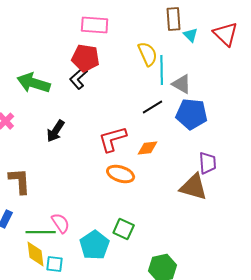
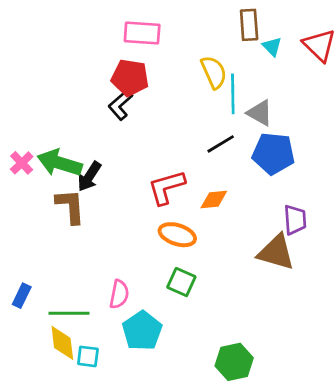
green arrow: (34, 83) -> (60, 163), moved
brown L-shape: (20, 181) -> (70, 206), moved
pink semicircle: (61, 223) -> (119, 294), moved, turned 45
green square: (124, 229) -> (181, 282), moved

